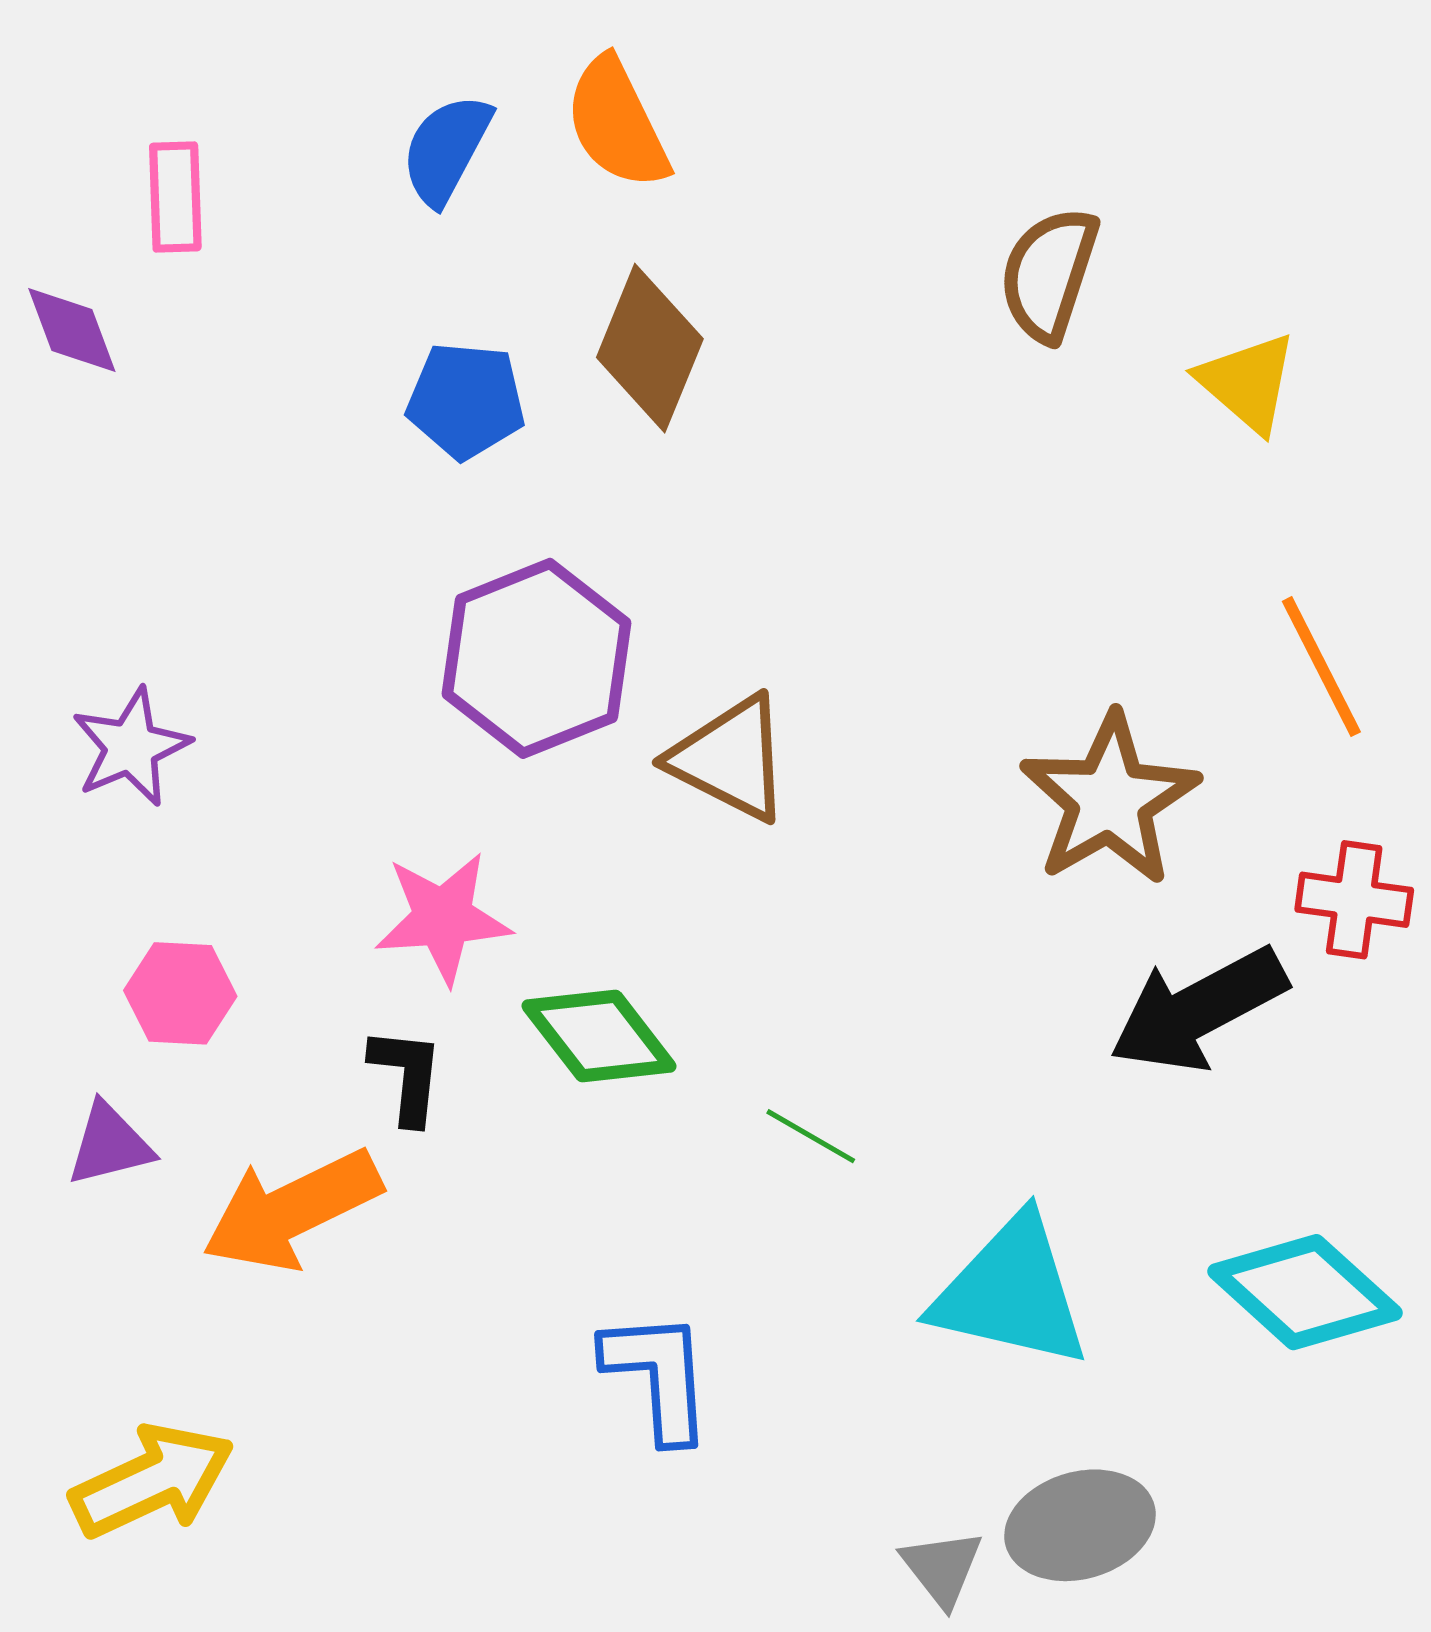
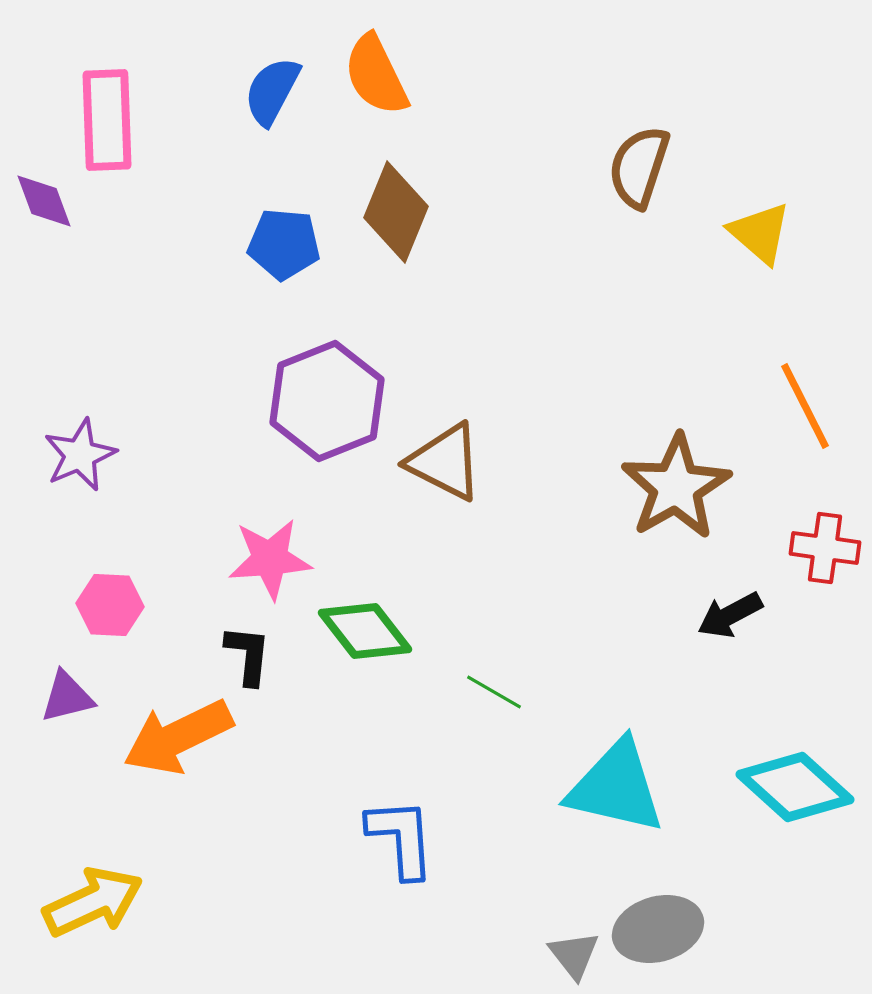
pink rectangle: (175, 197) -> (107, 120), size x1.5
black arrow: (1198, 1010) -> (730, 615), size x0.6

